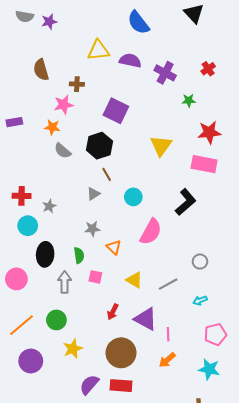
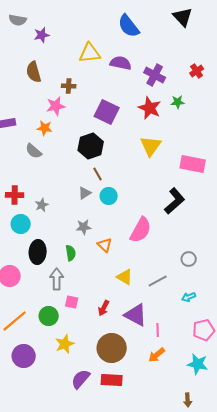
purple star: (49, 22) -> (42, 35), moved
red star: (209, 132) -> (150, 108), moved, turned 30
gray semicircle: (63, 151) -> (34, 151), moved
cyan circle: (133, 197) -> (109, 196), moved
pink square: (95, 277) -> (72, 302), moved

